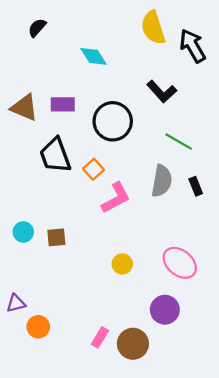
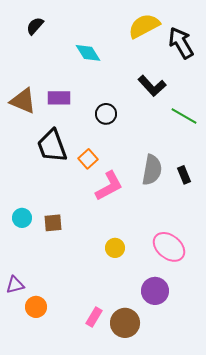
yellow semicircle: (153, 28) -> (144, 26), turned 80
black circle: (113, 121) -> (106, 114), size x0.6
green line: (179, 142) -> (184, 116), moved

